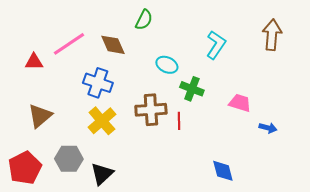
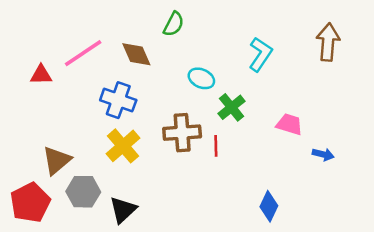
green cross: (192, 89) -> (232, 107), turned 30
brown triangle: (40, 116) -> (57, 160), moved
blue diamond: (223, 171) -> (269, 206), turned 40

